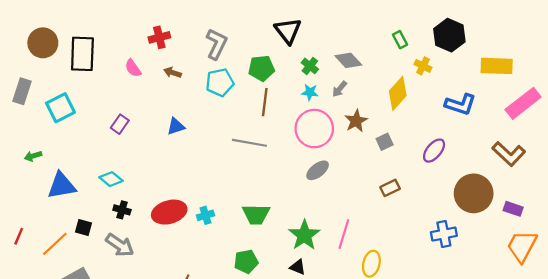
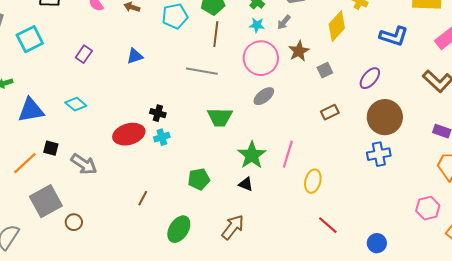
brown circle: (474, 193) -> (385, 117), moved
black cross: (122, 210) -> (158, 113), moved
green trapezoid: (256, 214) -> (220, 117), moved

